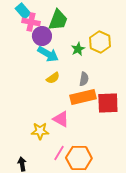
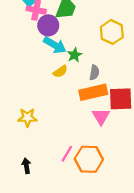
green star: (78, 49) -> (75, 55), moved
pink triangle: (61, 119) -> (101, 116), moved, turned 30
yellow star: (40, 131) -> (27, 117), moved

